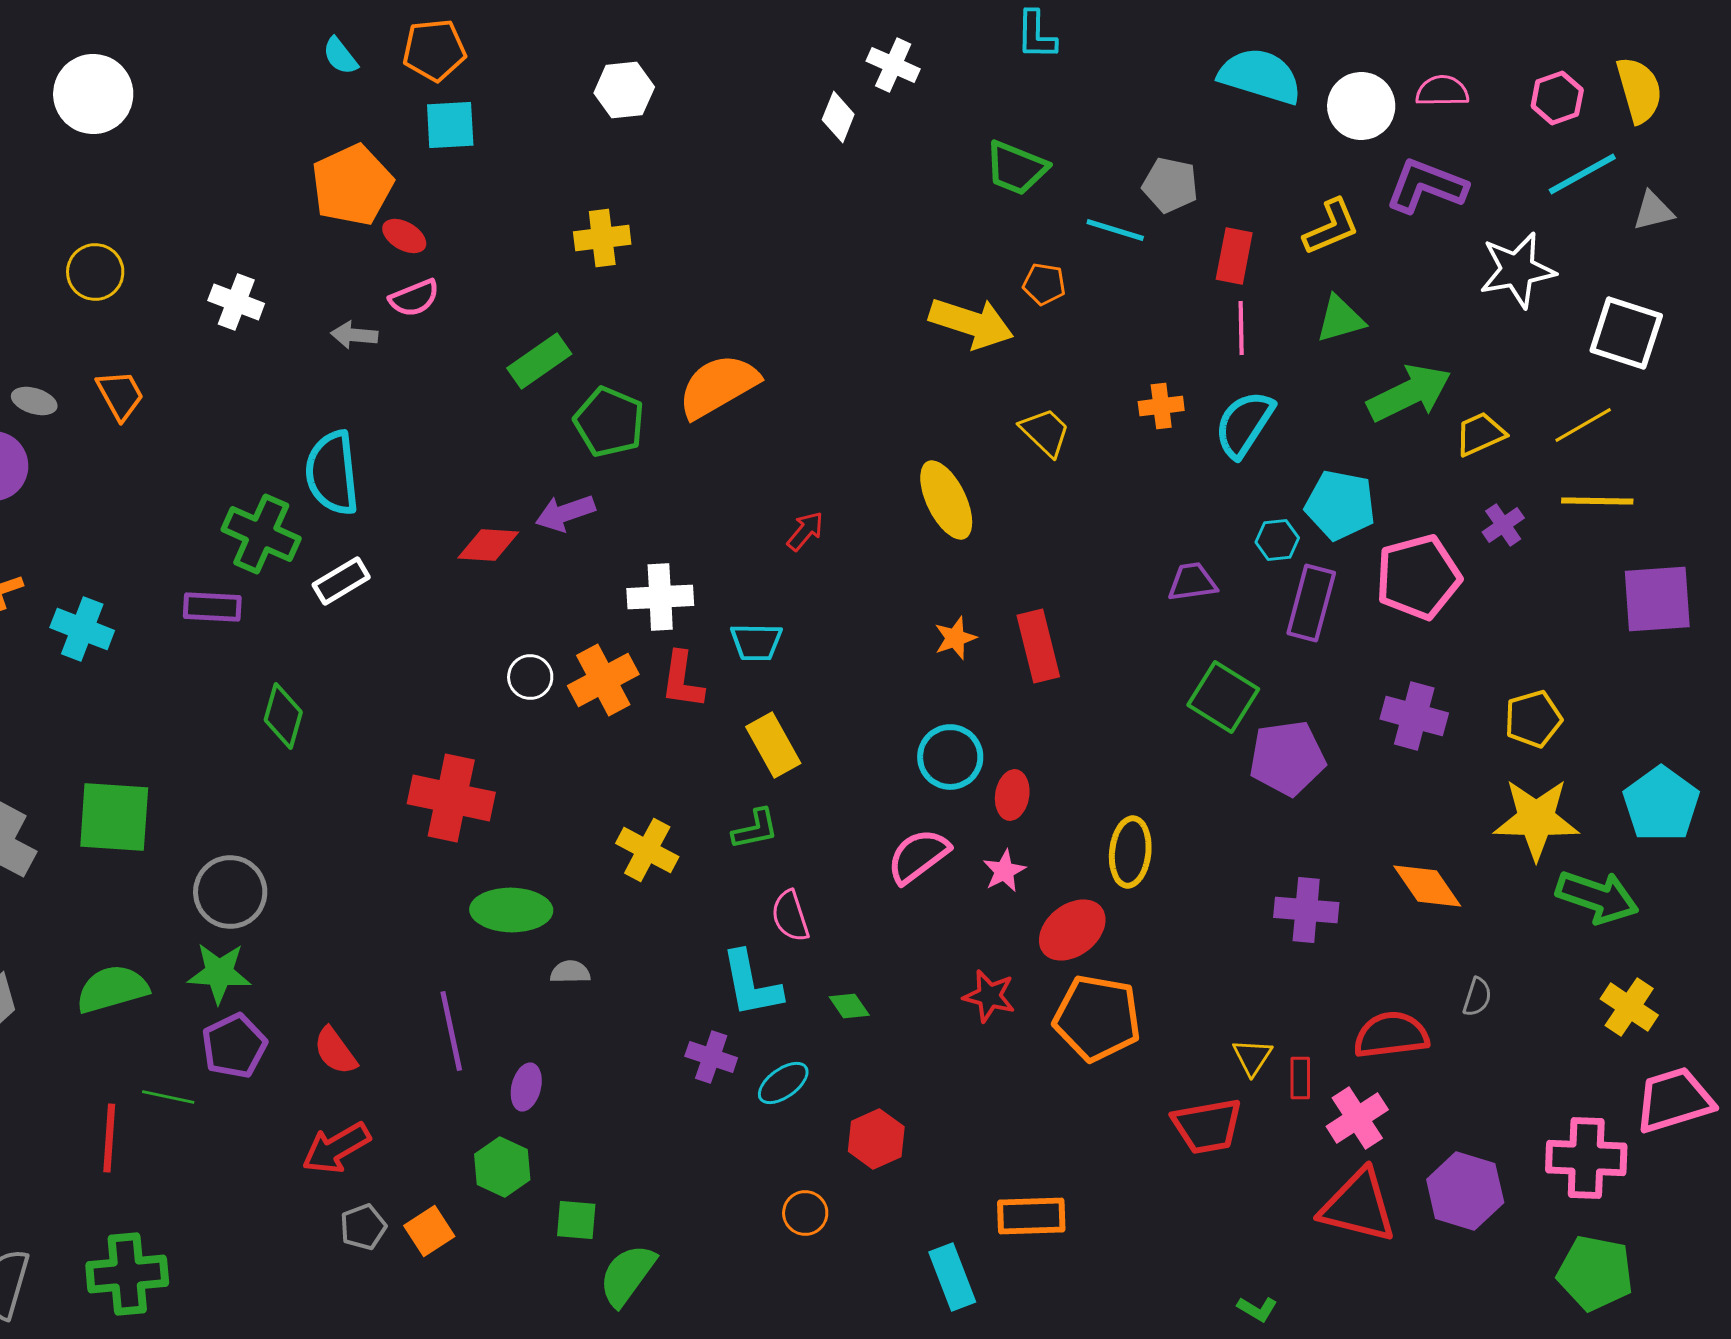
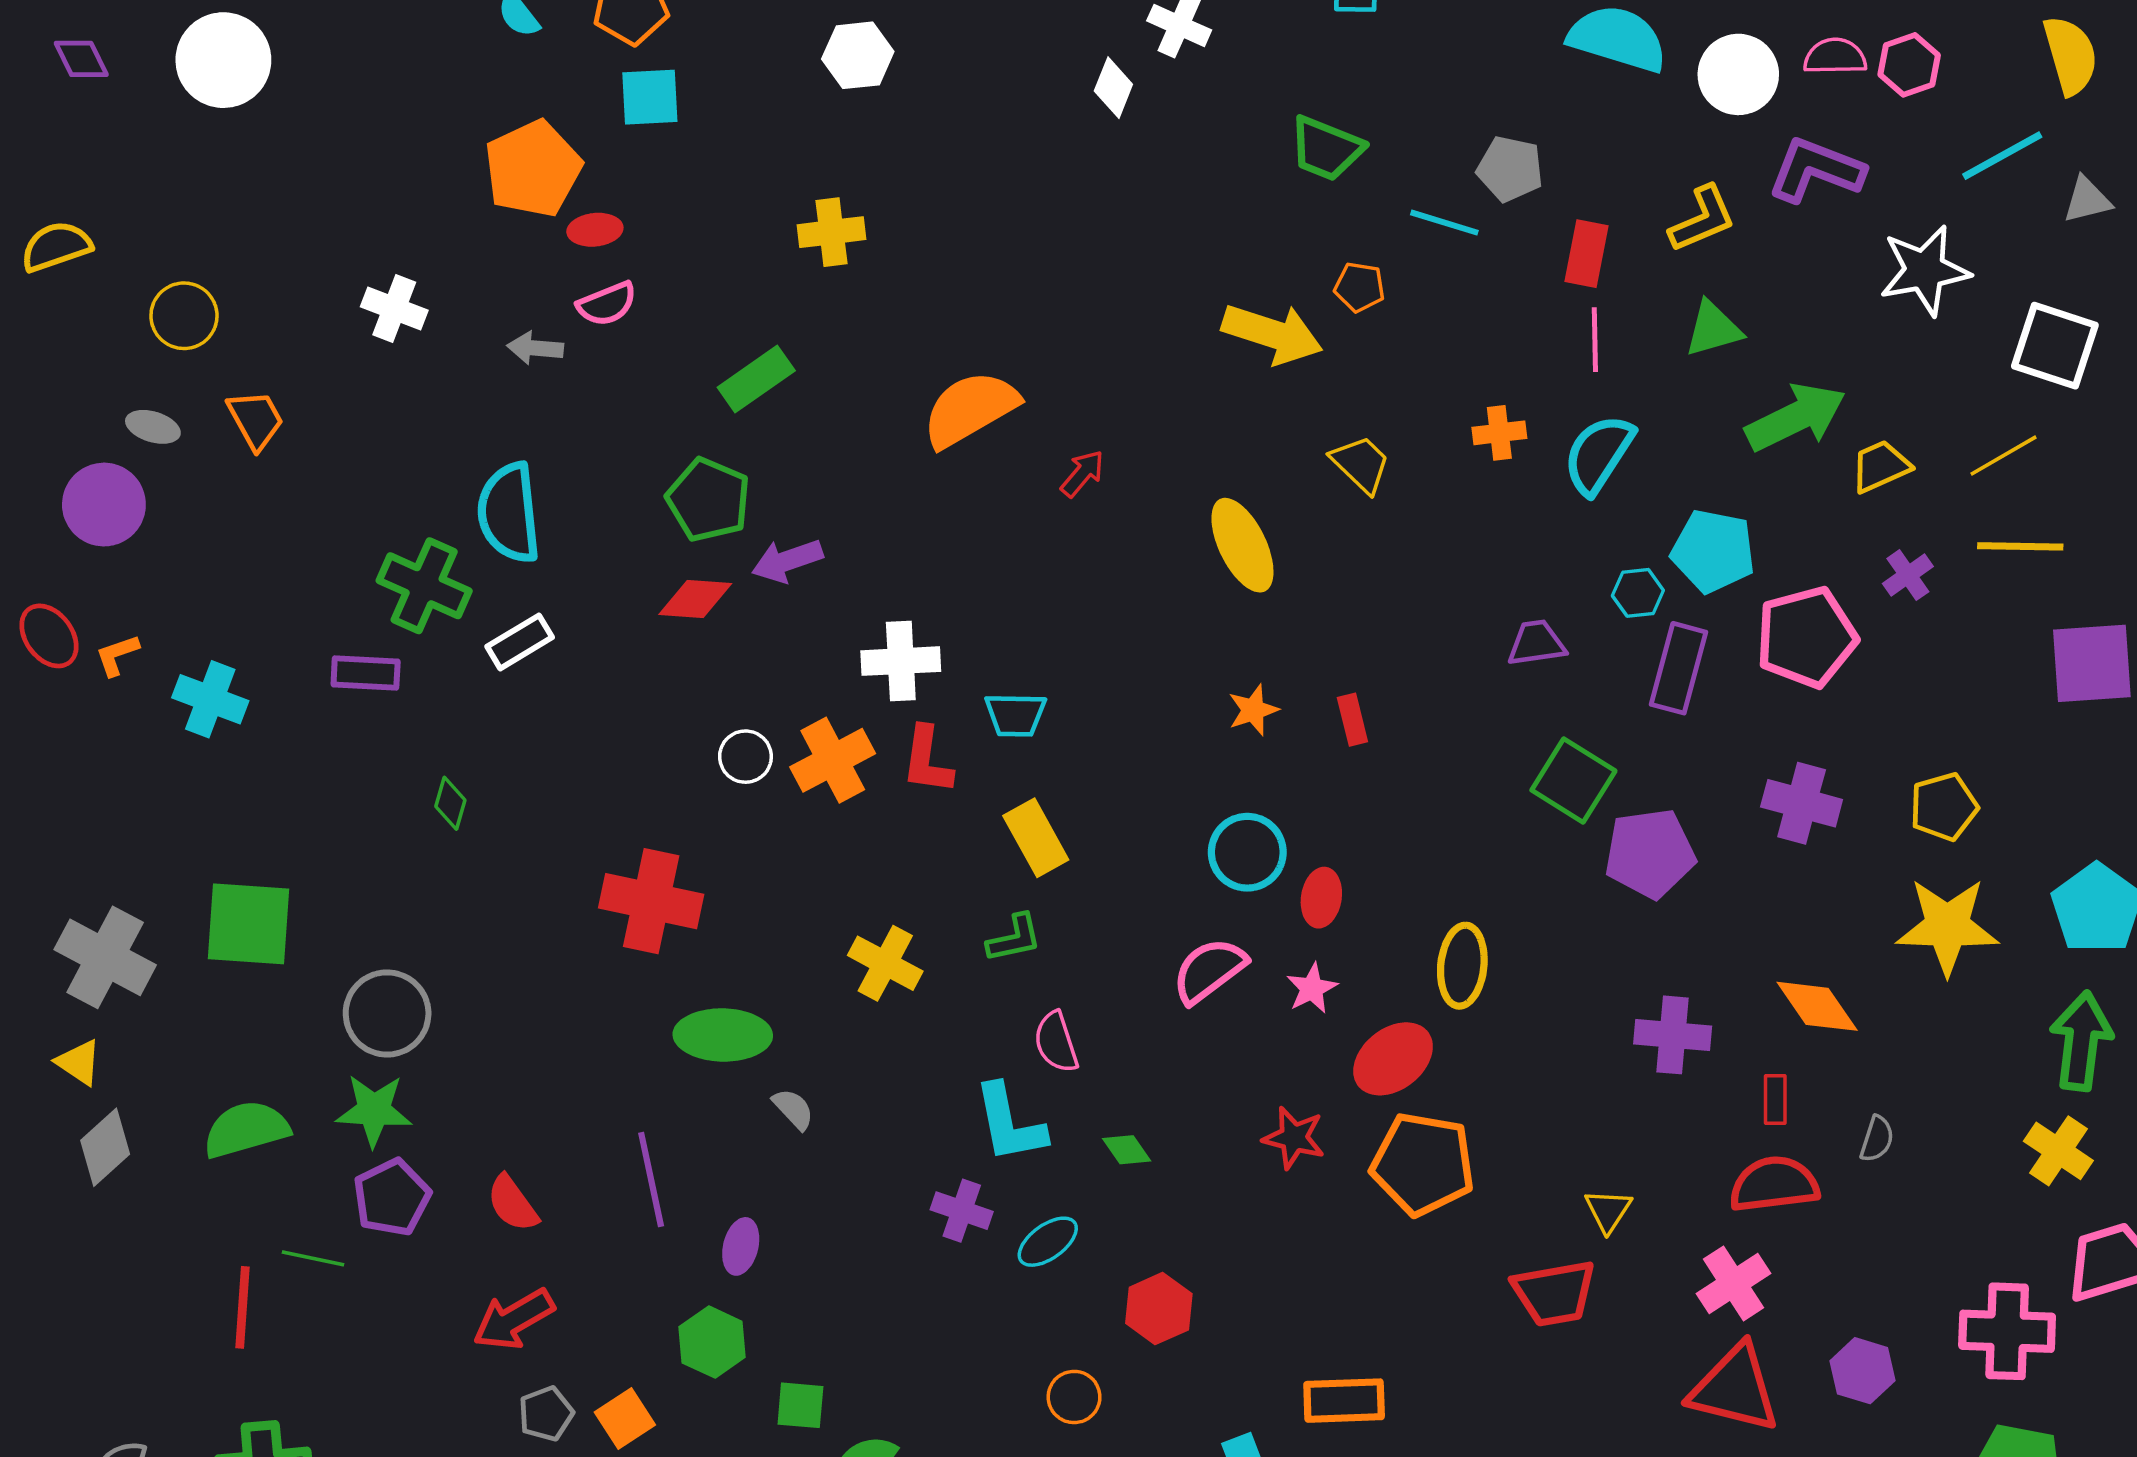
pink hexagon: (1557, 98) -> (1909, 65), moved
red ellipse: (404, 236) -> (595, 230), turned -36
yellow circle: (95, 272) -> (184, 316), moved
green pentagon: (609, 422) -> (708, 500), moved
red arrow: (805, 531) -> (1082, 473), moved
red rectangle: (1038, 646) -> (1352, 720), size x0.6
green diamond: (283, 716) -> (450, 803), size x0.7
green arrow: (1597, 897) -> (2081, 1041), moved, turned -102
gray semicircle: (570, 972) -> (793, 1109), turned 48
red rectangle: (1300, 1078) -> (1775, 1099), moved
purple hexagon: (1465, 1191) -> (1863, 1371), size x0.7

